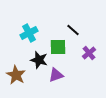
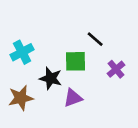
cyan cross: (29, 33) -> (22, 52), moved
brown star: (16, 75) -> (21, 98), turned 30

